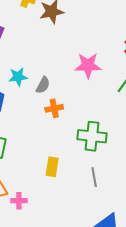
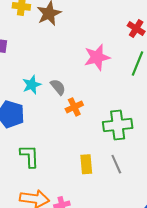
gray semicircle: (43, 85) -> (58, 87), turned -54
gray line: (94, 177) -> (116, 164), moved

